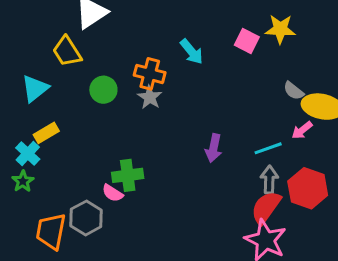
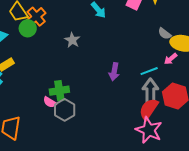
orange cross: (150, 74) -> (36, 17), moved, turned 36
green circle: (103, 90) -> (28, 28), moved
gray arrow: (269, 180) -> (150, 91), size x1.4
gray hexagon: (86, 218) -> (65, 110), moved

